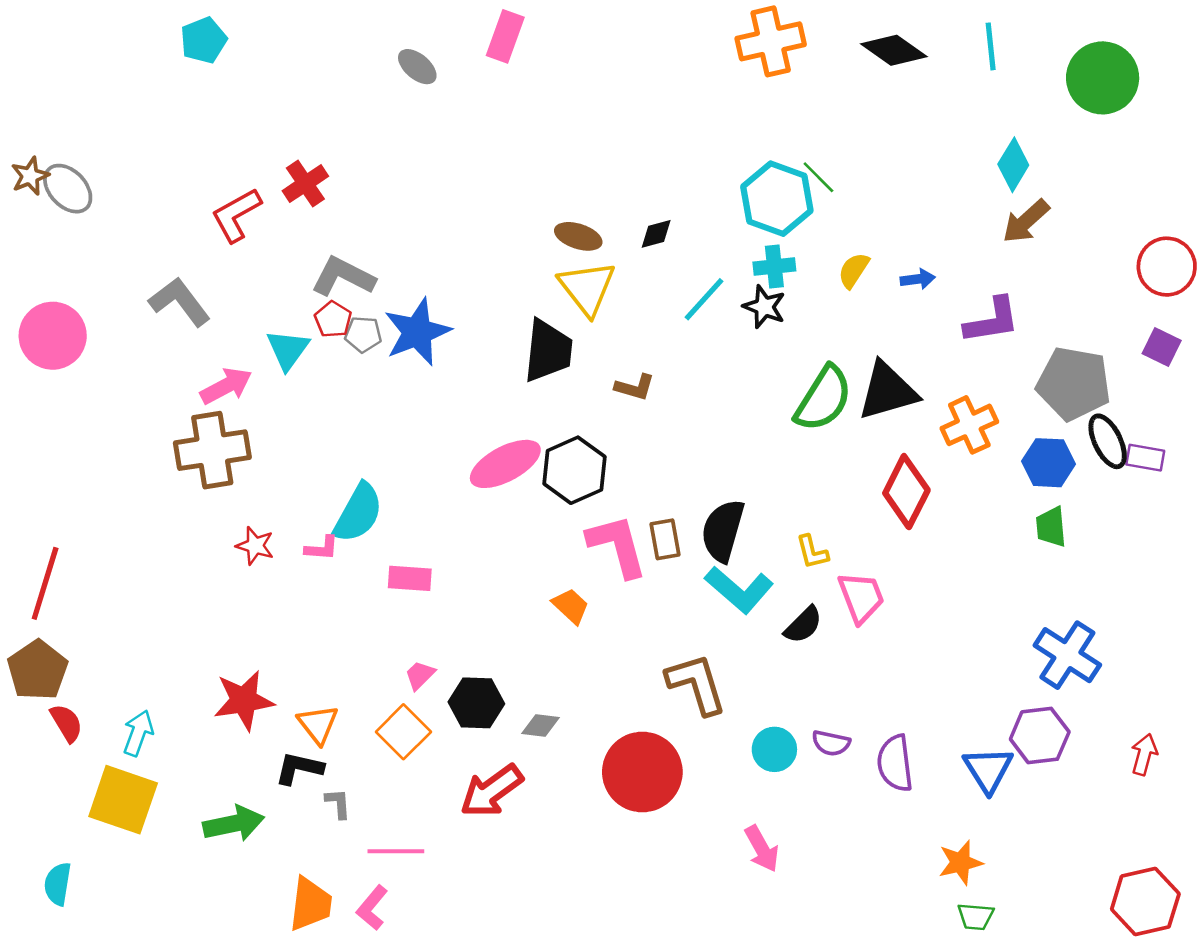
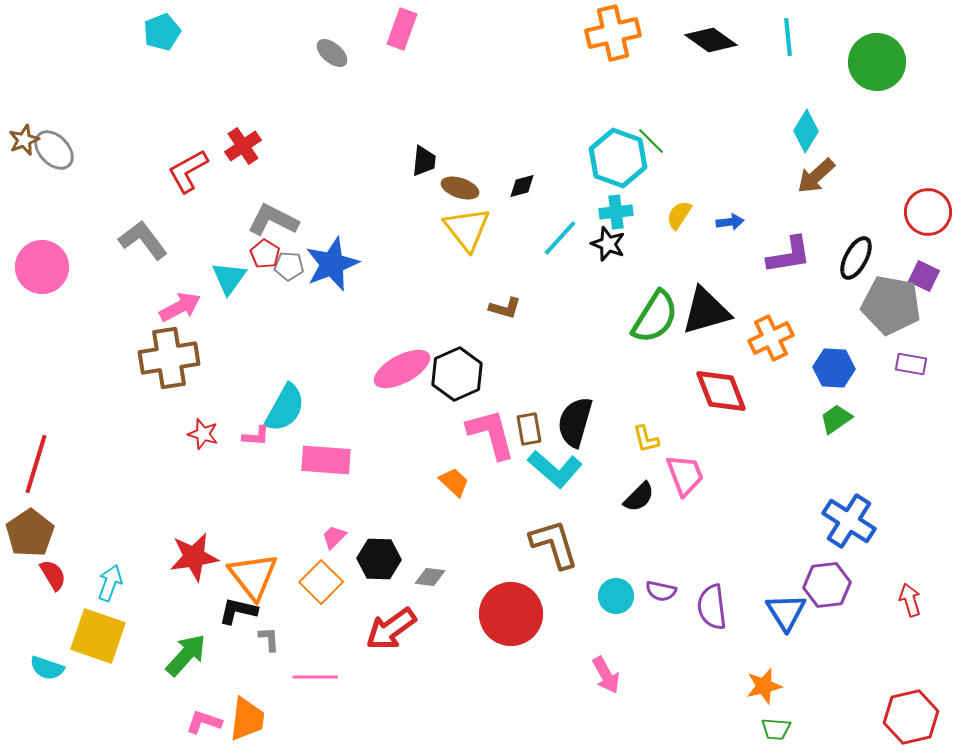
black trapezoid: (548, 351) -> (424, 161), moved, size x0.6
gray pentagon: (1074, 383) -> (891, 305), moved
black ellipse: (1108, 441) -> (856, 258), moved, turned 54
red diamond: (906, 492) -> (721, 391), turned -48
green trapezoid: (1051, 527) -> (836, 419), turned 60
pink rectangle: (410, 578) -> (326, 460), size x1.4
cyan L-shape: (739, 590) -> (555, 469), moved
orange triangle: (318, 724) -> (253, 576), size x1.5
red arrow: (1144, 754) -> (910, 600), turned -32
green arrow: (234, 824) -> (186, 655), turned -36
cyan semicircle: (58, 884) -> (47, 668), moved, turned -80
pink L-shape: (372, 908) -> (204, 722), moved, turned 69

